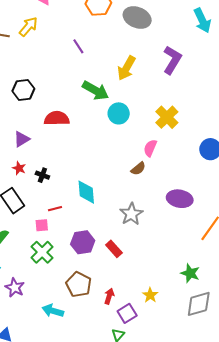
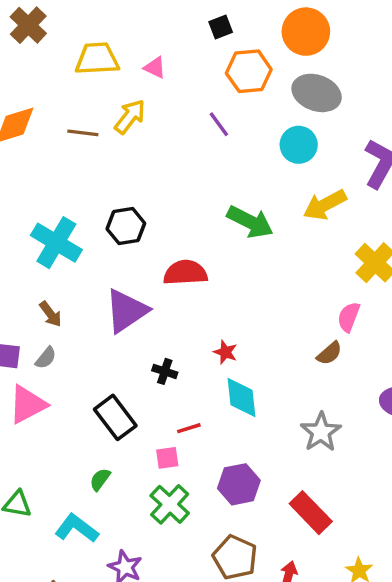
purple line: (78, 46) -> (219, 124), moved
yellow arrow: (126, 68) -> (325, 205), moved, turned 35
cyan circle: (119, 113) -> (299, 145), moved
purple triangle: (22, 139) -> (126, 311), size x1.6
red star: (19, 168) -> (225, 352), moved
red rectangle: (114, 249) -> (311, 513), moved, size x1.4

